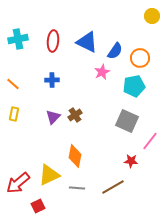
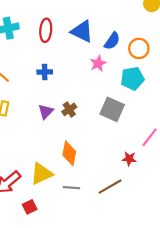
gray square: (127, 121) -> (112, 109), moved

